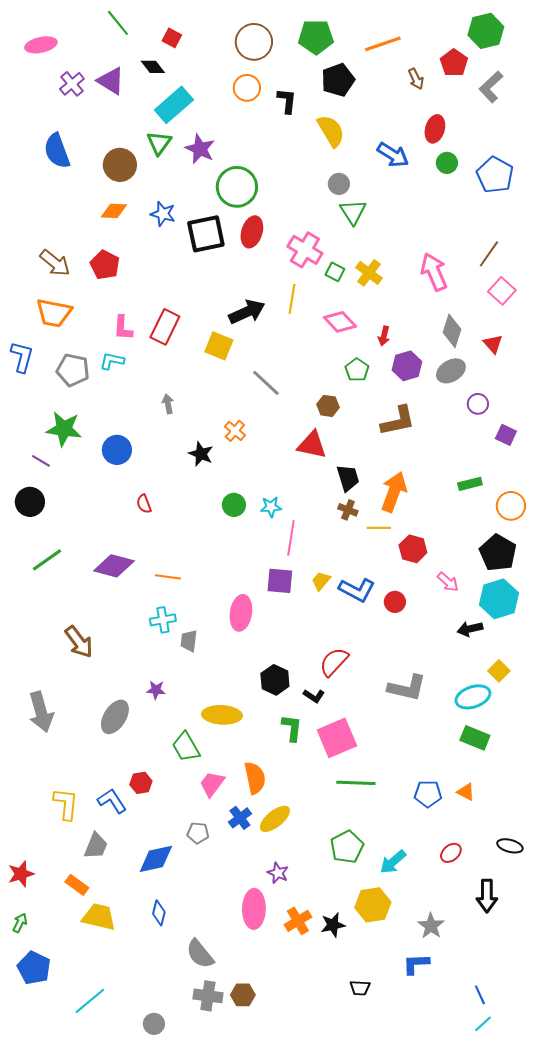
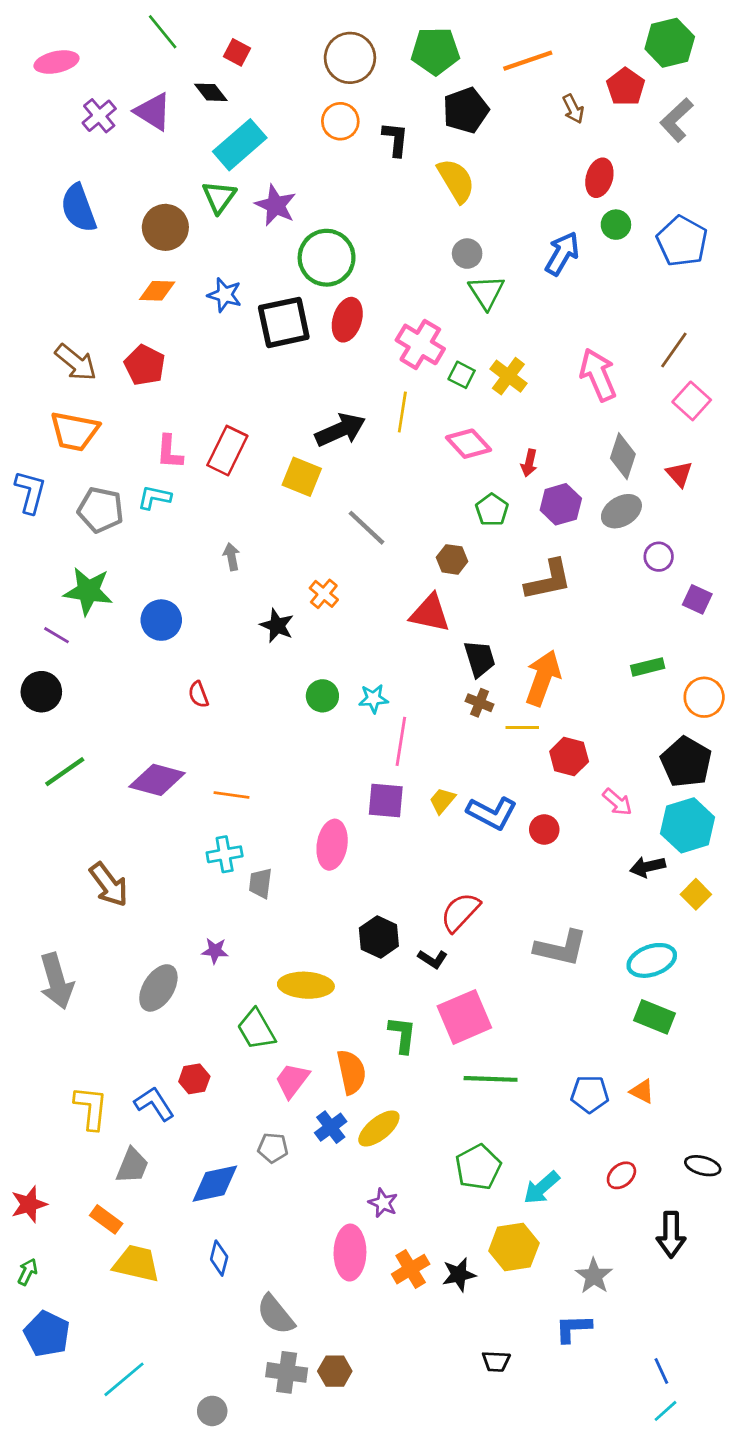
blue arrow: (393, 155) -> (562, 254), moved, turned -92
yellow square: (499, 671) -> (696, 894), moved
green L-shape: (292, 728) -> (402, 1035), moved

